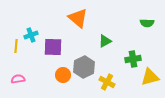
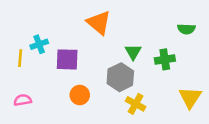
green triangle: (105, 41) -> (133, 52), turned -32
green cross: (133, 59) -> (165, 59), moved
gray hexagon: (84, 67) -> (120, 77), moved
yellow triangle: (150, 77) -> (190, 98), turned -42

